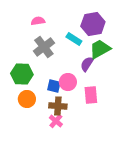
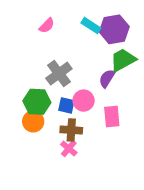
pink semicircle: (38, 21) -> (47, 26), turned 144
cyan rectangle: (74, 39) -> (91, 26), moved
gray cross: (44, 47) -> (59, 73), moved
green hexagon: (22, 74) -> (37, 102), moved

